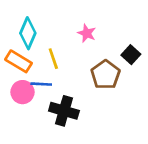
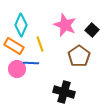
pink star: (87, 33) -> (65, 25), size x1.6
black square: (131, 55) -> (92, 30), moved
black cross: (64, 111) -> (64, 92), moved

